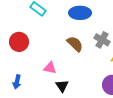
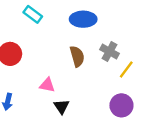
brown semicircle: (75, 44) -> (77, 56), turned 30

